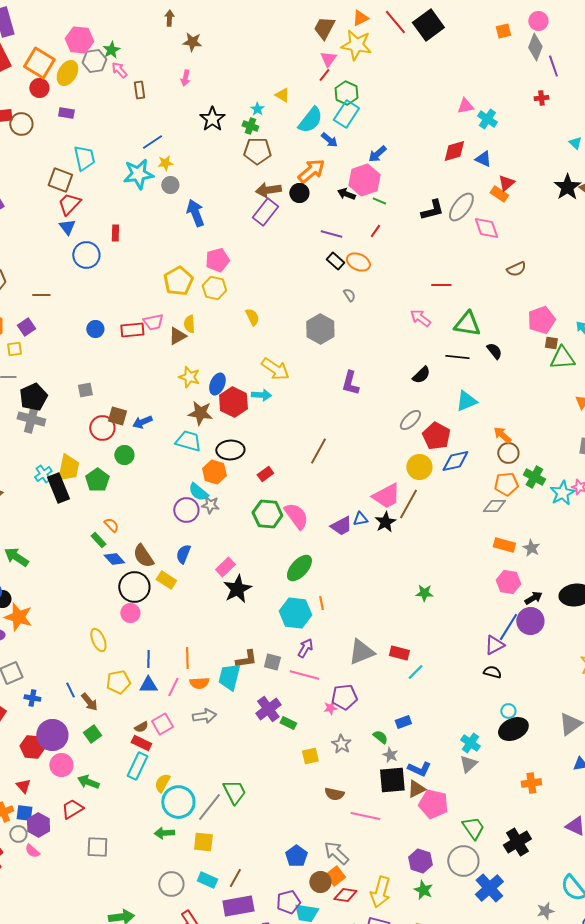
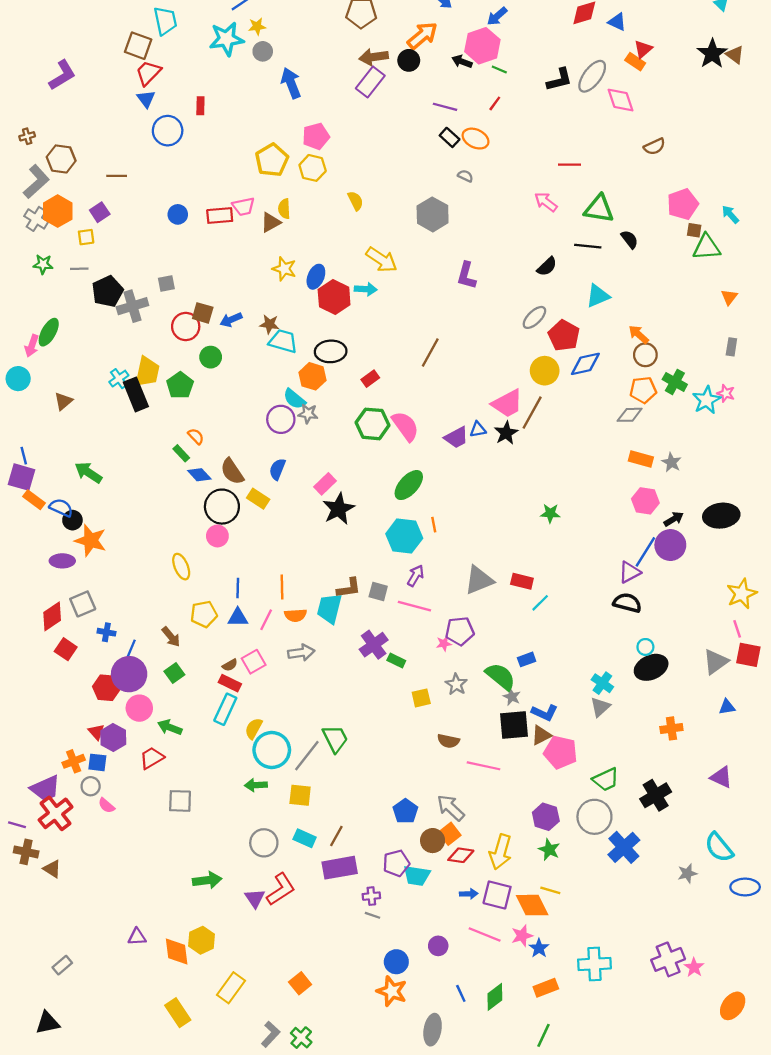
gray semicircle: (349, 295) -> (465, 176), turned -32
brown star: (200, 413) -> (269, 324), moved, size x0.7
gray cross: (31, 419) -> (132, 306), moved, turned -32
black semicircle: (492, 672) -> (627, 603), size x1.4
blue line: (70, 690) -> (131, 648), moved, turned 49
green semicircle: (380, 737) -> (500, 676), size x1.8
purple hexagon: (38, 825) -> (113, 738), moved
green trapezoid: (473, 828) -> (606, 779), turned 100

